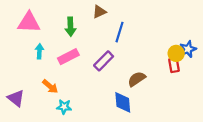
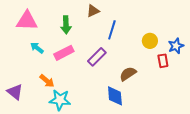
cyan arrow: (39, 51) -> (37, 48), turned -56
yellow circle: (176, 53) -> (150, 41), moved
cyan star: (64, 107) -> (60, 100), size x1.5

